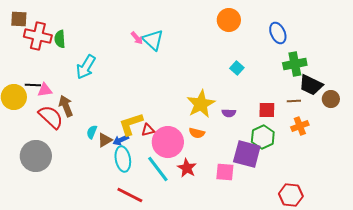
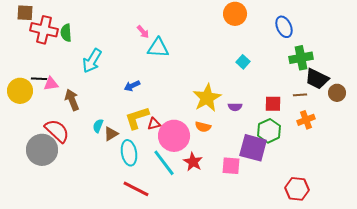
cyan triangle: (153, 40) -> (158, 48), moved, turned -40
red semicircle: (51, 117) -> (57, 131), moved
blue arrow: (121, 140) -> (132, 86), moved

